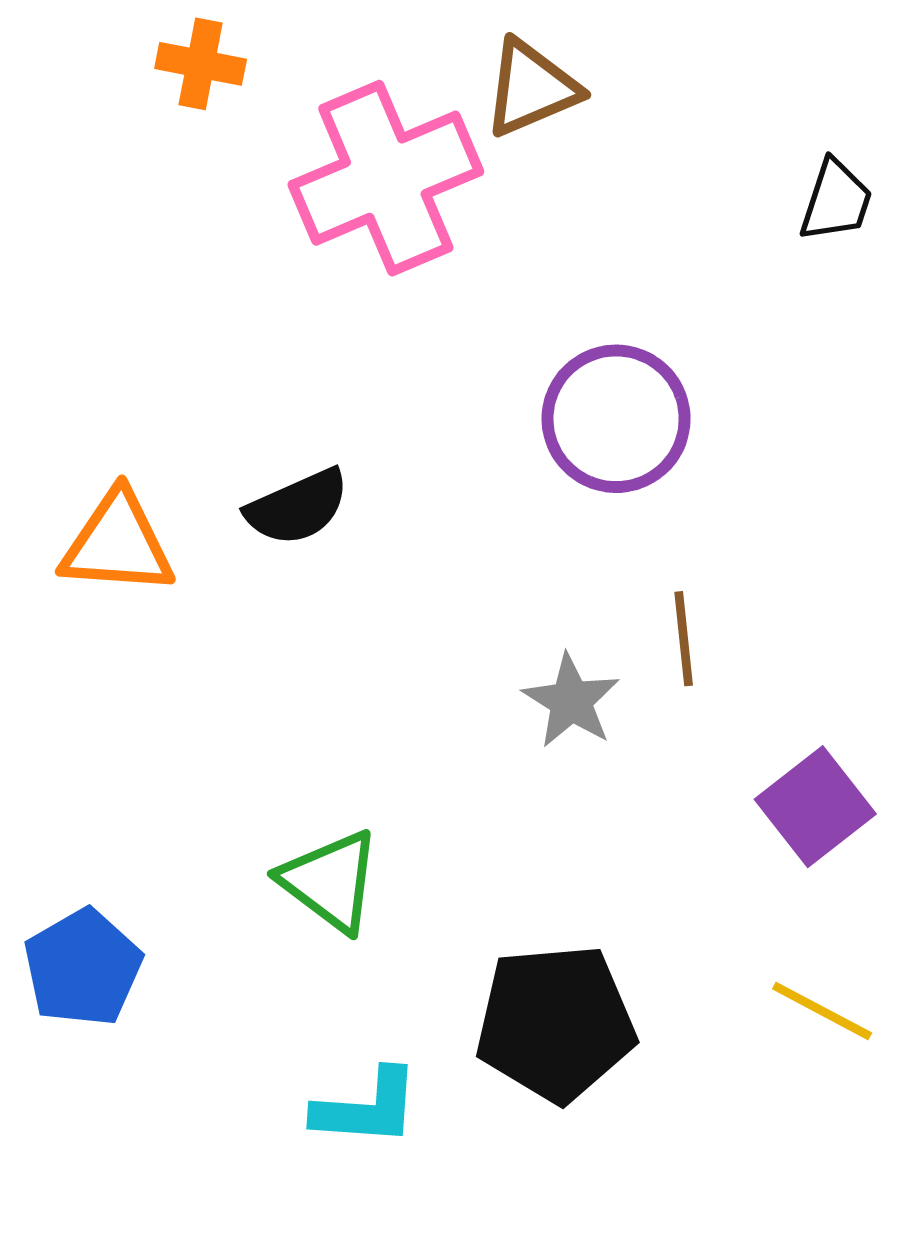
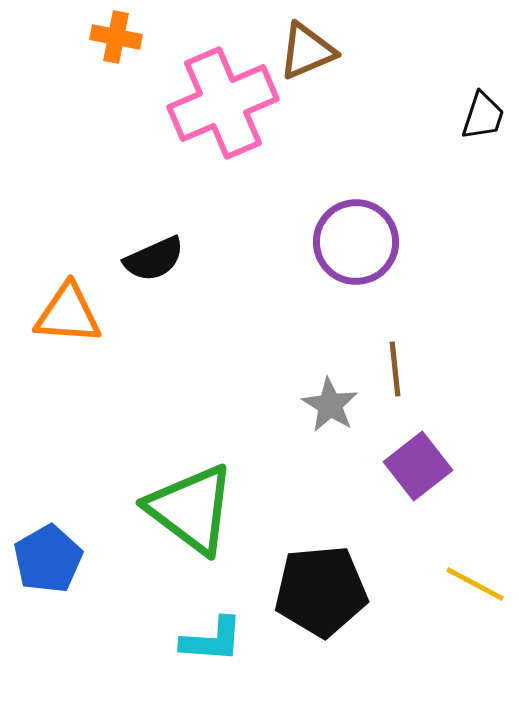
black semicircle: (298, 507) -> (154, 259), moved
purple square: (815, 807) -> (418, 466), moved
green triangle: (330, 881) -> (191, 509), size x1.5

